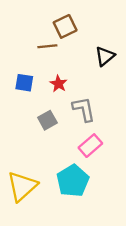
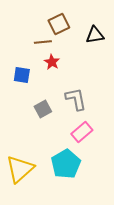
black triangle: (105, 56) -> (95, 35), moved, turned 30
red star: (58, 84) -> (52, 62), moved

